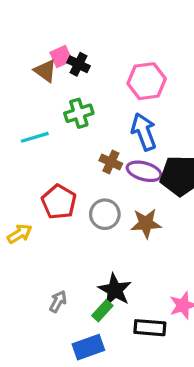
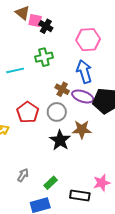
pink square: (61, 56) -> (35, 21), turned 32
brown triangle: (45, 71) -> (23, 13), moved
gray circle: (105, 214) -> (57, 112), moved
black star: (115, 290) -> (60, 140), moved

